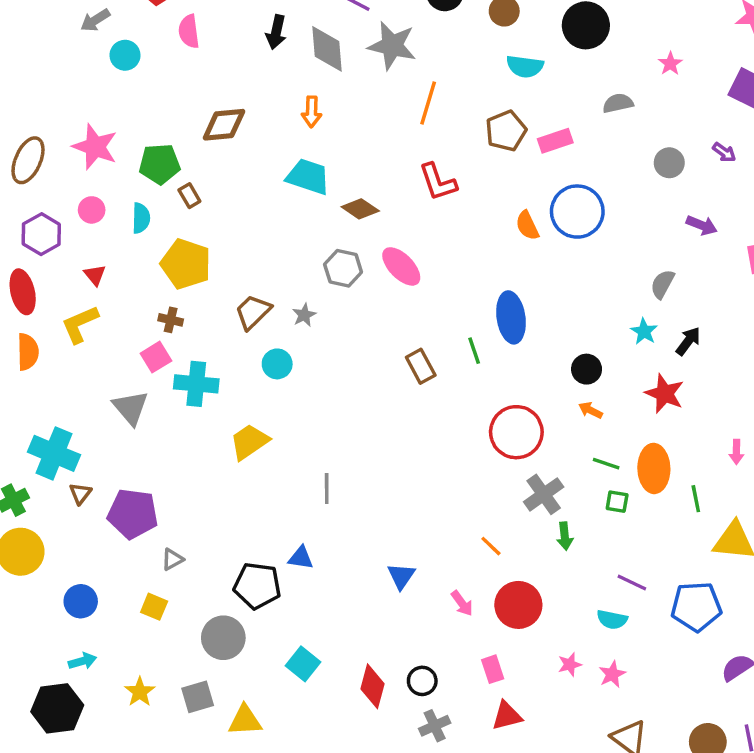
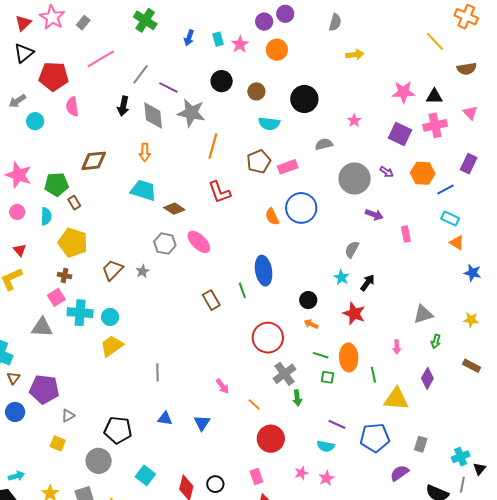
gray circle: (669, 163) -> (355, 179), size x1.8
cyan circle: (277, 364) -> (110, 317), moved
gray triangle: (131, 408) -> (42, 327), turned -45
blue triangle: (301, 558) -> (165, 419), moved
blue circle: (81, 601) -> (15, 412), moved
pink arrow: (462, 603) -> (222, 386), moved

